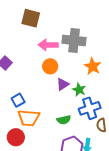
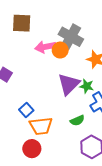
gray cross: (74, 40) -> (71, 37), turned 35
orange circle: (50, 66) -> (60, 50), moved
purple triangle: (63, 84) -> (69, 84), size x1.6

